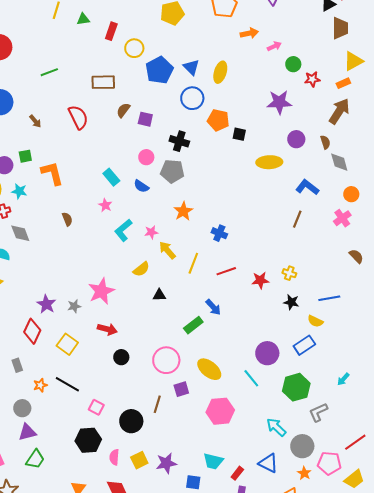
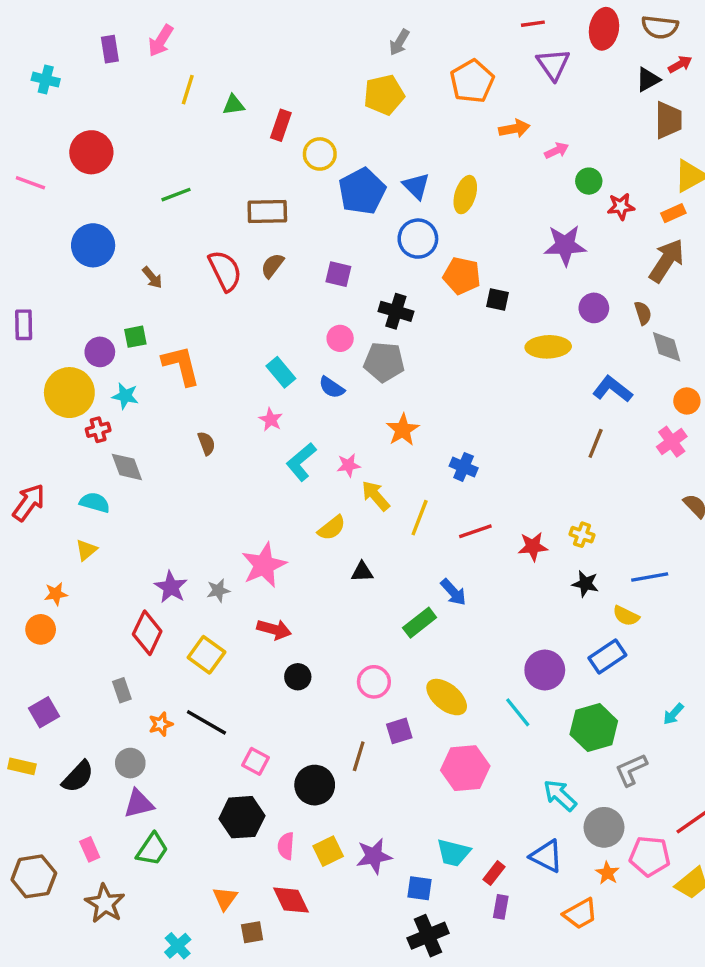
brown semicircle: (123, 110) -> (272, 266), moved
pink circle: (166, 360) -> (374, 682), size x0.7

